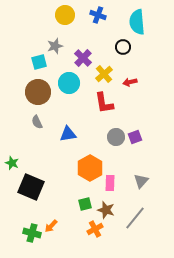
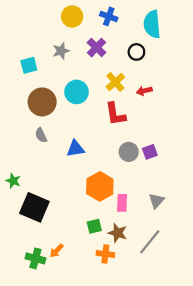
purple cross: (83, 58) -> (96, 48), moved
cyan square: (39, 62) -> (29, 65), moved
orange cross: (95, 229) -> (105, 254), turned 35

